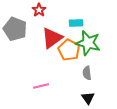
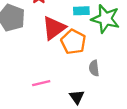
green star: (88, 43) -> (105, 19), moved
black triangle: (88, 98) -> (77, 97), moved

